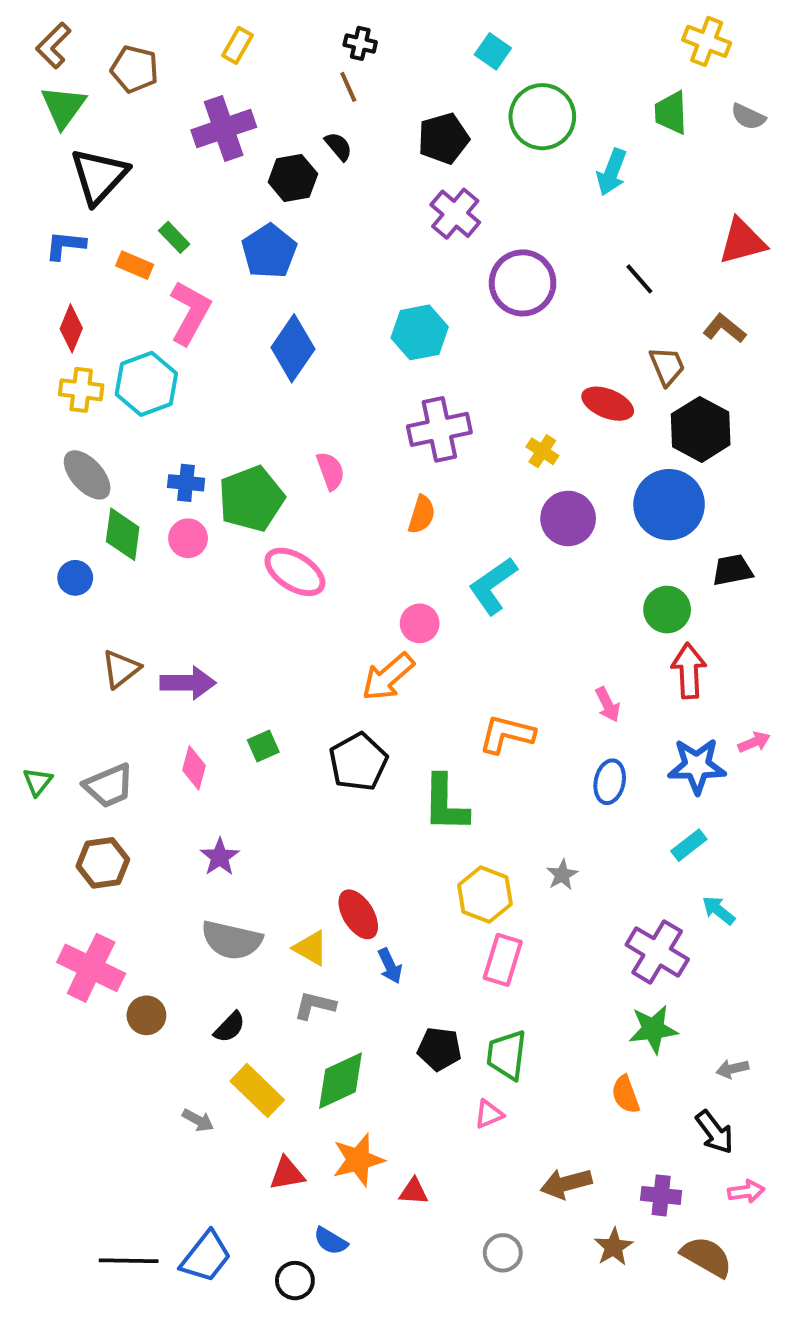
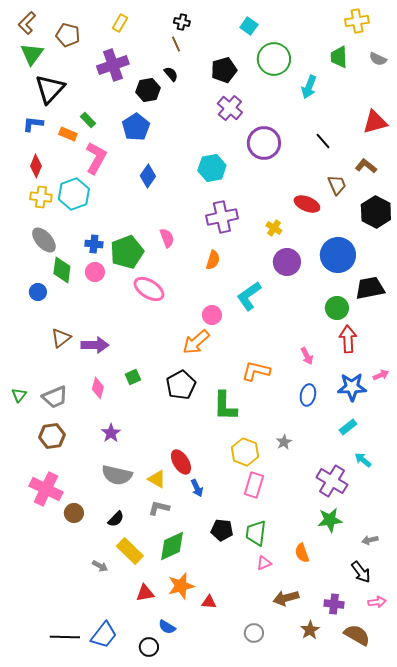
yellow cross: (707, 41) -> (357, 21), turned -30
blue diamond: (293, 348) -> (148, 176), size x0.7
black hexagon: (701, 429) -> (376, 212), moved
black trapezoid: (732, 570) -> (370, 288), size x1.4
orange semicircle: (625, 1094) -> (302, 553), moved
pink triangle: (489, 1114) -> (264, 563), moved

